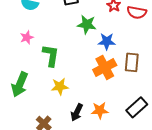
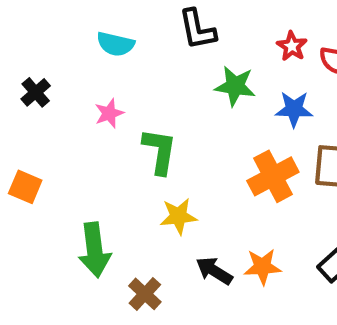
blue star: (107, 41) -> (294, 109), moved
green arrow: (20, 84) -> (94, 250), moved, turned -30
black arrow: (77, 112) -> (214, 271), turned 96

